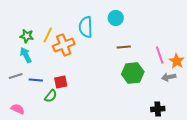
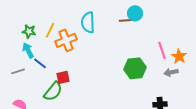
cyan circle: (116, 18) -> (135, 13), moved
brown line: (124, 47) -> (126, 20), moved
blue line: (36, 80) -> (40, 63), moved, turned 32
green semicircle: (51, 96) -> (53, 91), size x1.5

